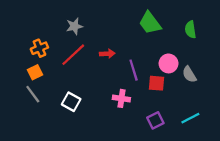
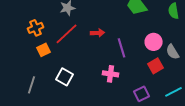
orange square: (35, 72) -> (44, 50), moved
red square: (156, 83) -> (156, 66), moved, turned -35
gray line: (33, 94) -> (32, 85), moved, turned 54

